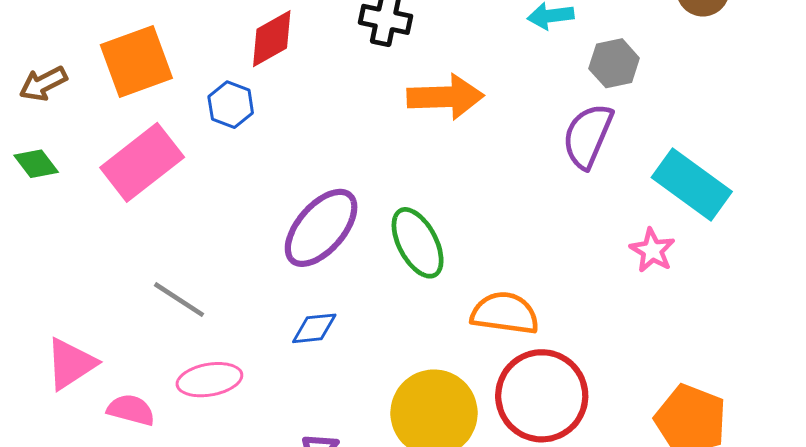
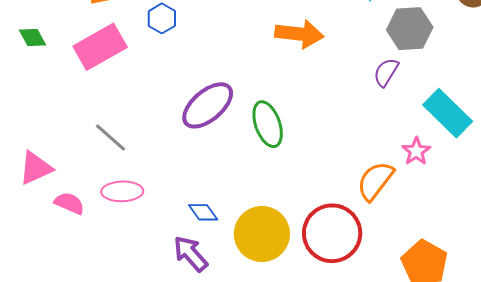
gray hexagon: (614, 63) -> (410, 29), size x1.4
purple semicircle: (588, 136) -> (386, 72), size x0.7
orange semicircle: (505, 313) -> (375, 181), moved, turned -69
blue diamond: (314, 328) -> (203, 212), moved, turned 52

